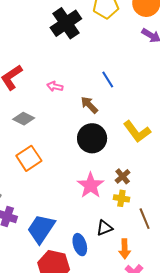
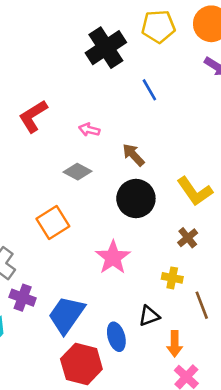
blue line: (108, 80) -> (149, 90), moved
gray diamond: (24, 119) -> (77, 172), moved
brown cross: (123, 176) -> (188, 238), moved
pink star: (91, 185) -> (113, 257), moved

